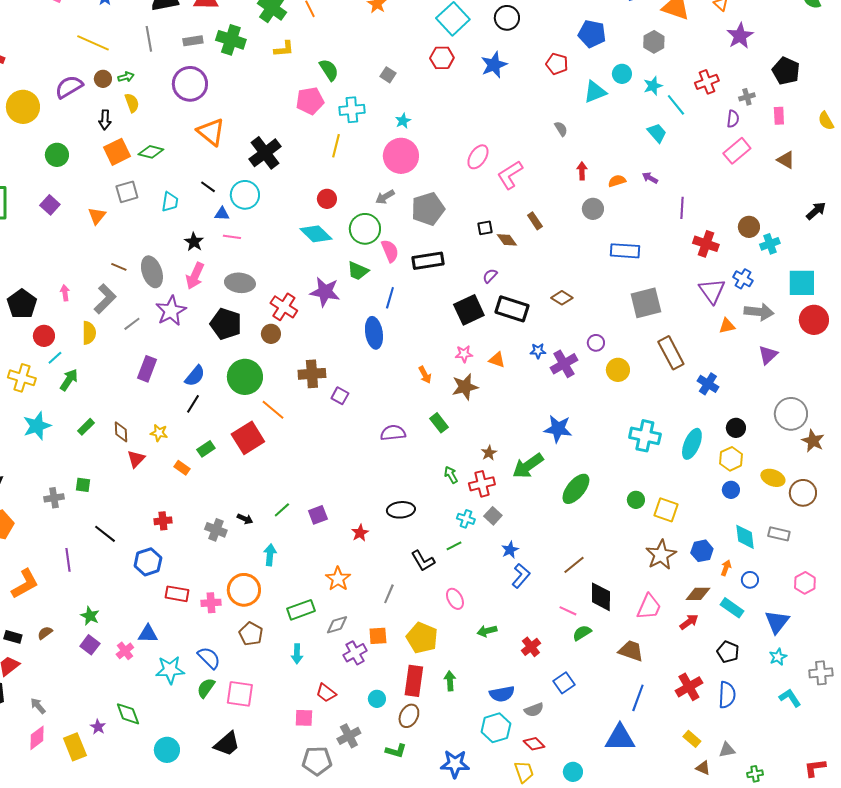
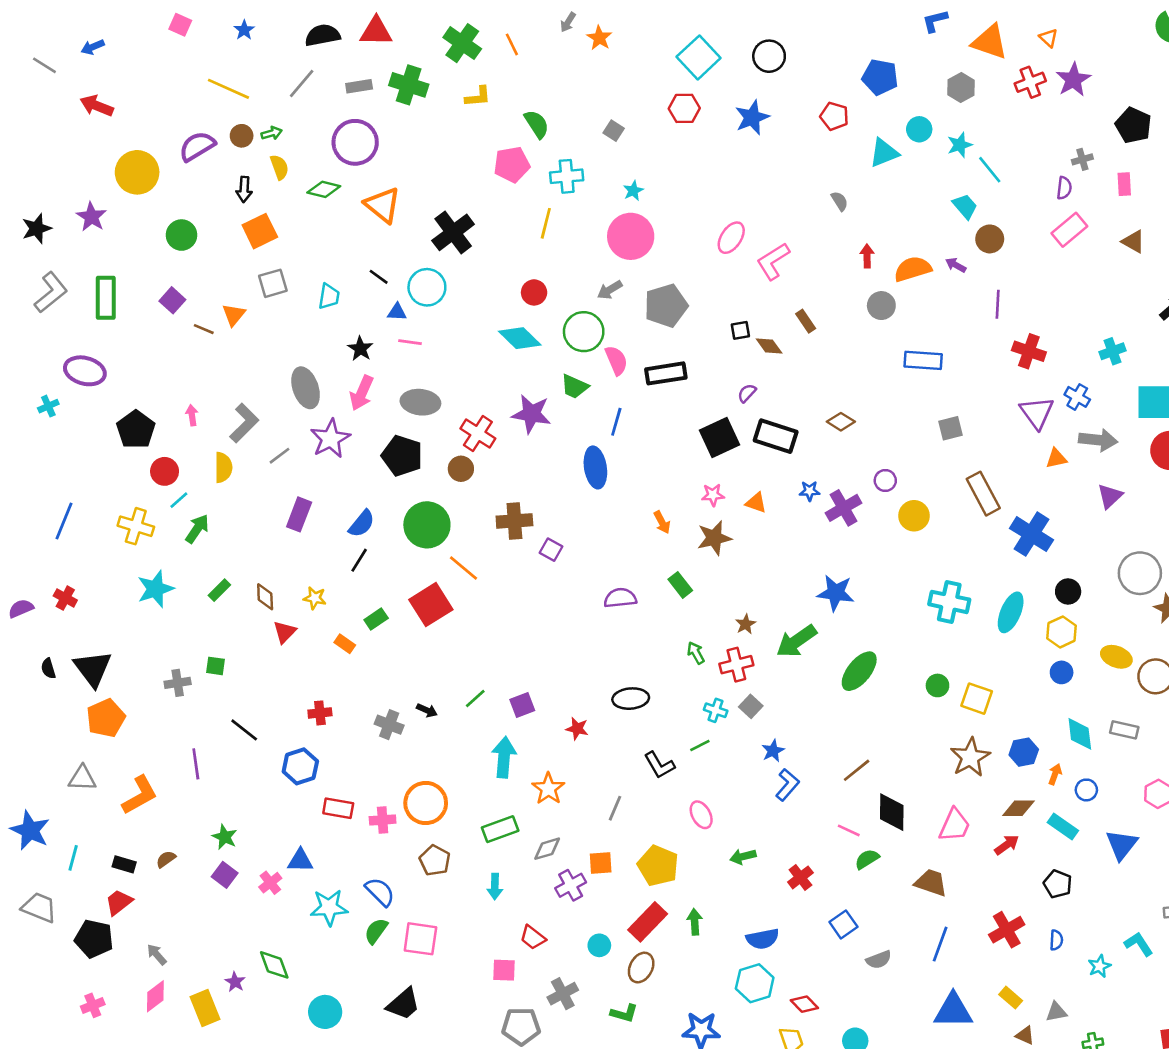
gray line: (149, 39) -> (302, 84), turned 50
red cross: (707, 82) -> (1030, 82), moved
green diamond: (151, 152) -> (324, 189), moved
orange semicircle: (617, 181) -> (913, 269), size x1.6
brown circle: (749, 227) -> (990, 239), moved
brown line: (119, 267) -> (204, 329), moved
gray square: (646, 303) -> (951, 428), size x0.6
blue cross: (708, 384) -> (1032, 534), size x1.5
red star: (360, 533) -> (577, 729), turned -30
cyan arrow: (270, 555) -> (504, 757), moved, size x1.4
cyan star: (778, 657) -> (1099, 966), moved
red rectangle: (414, 681) -> (648, 922), turned 36
blue semicircle: (727, 695) -> (1056, 940), size x0.6
gray semicircle: (534, 710) -> (879, 960), moved
blue triangle: (620, 738) -> (953, 1011), moved

